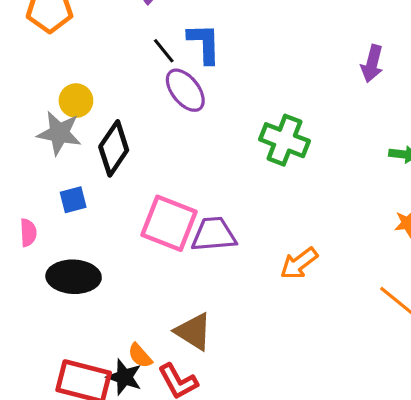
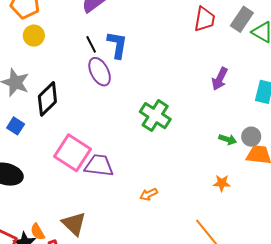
yellow circle: (76, 101) -> (34, 36), moved
blue square: (73, 200) -> (16, 126), turned 36
orange arrow: (299, 263) -> (149, 194), size x0.7

